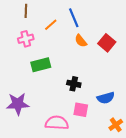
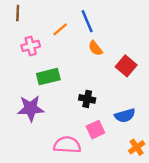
brown line: (26, 11) -> (18, 13), moved
red square: (107, 43) -> (126, 66), moved
purple star: (18, 104) -> (31, 108), moved
pink square: (81, 110) -> (95, 130), turned -35

